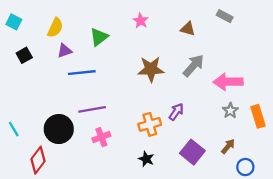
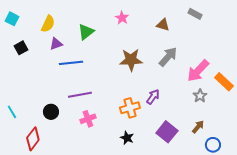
pink arrow: (228, 82) -> (198, 71), turned -45
orange rectangle: (258, 116) -> (224, 82), moved, turned -30
black circle: (59, 129) -> (51, 112), size x0.6

